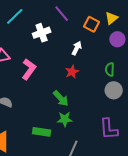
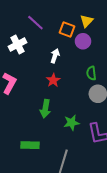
purple circle: (117, 39) -> (83, 41), moved
green arrow: (61, 98) -> (45, 109), turned 60
green star: (65, 119) -> (72, 123), moved

